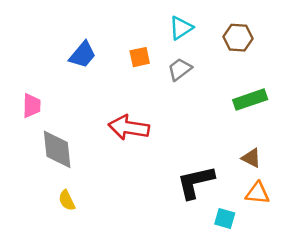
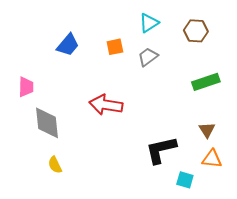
brown triangle: (251, 158) -> (207, 130), turned 30

